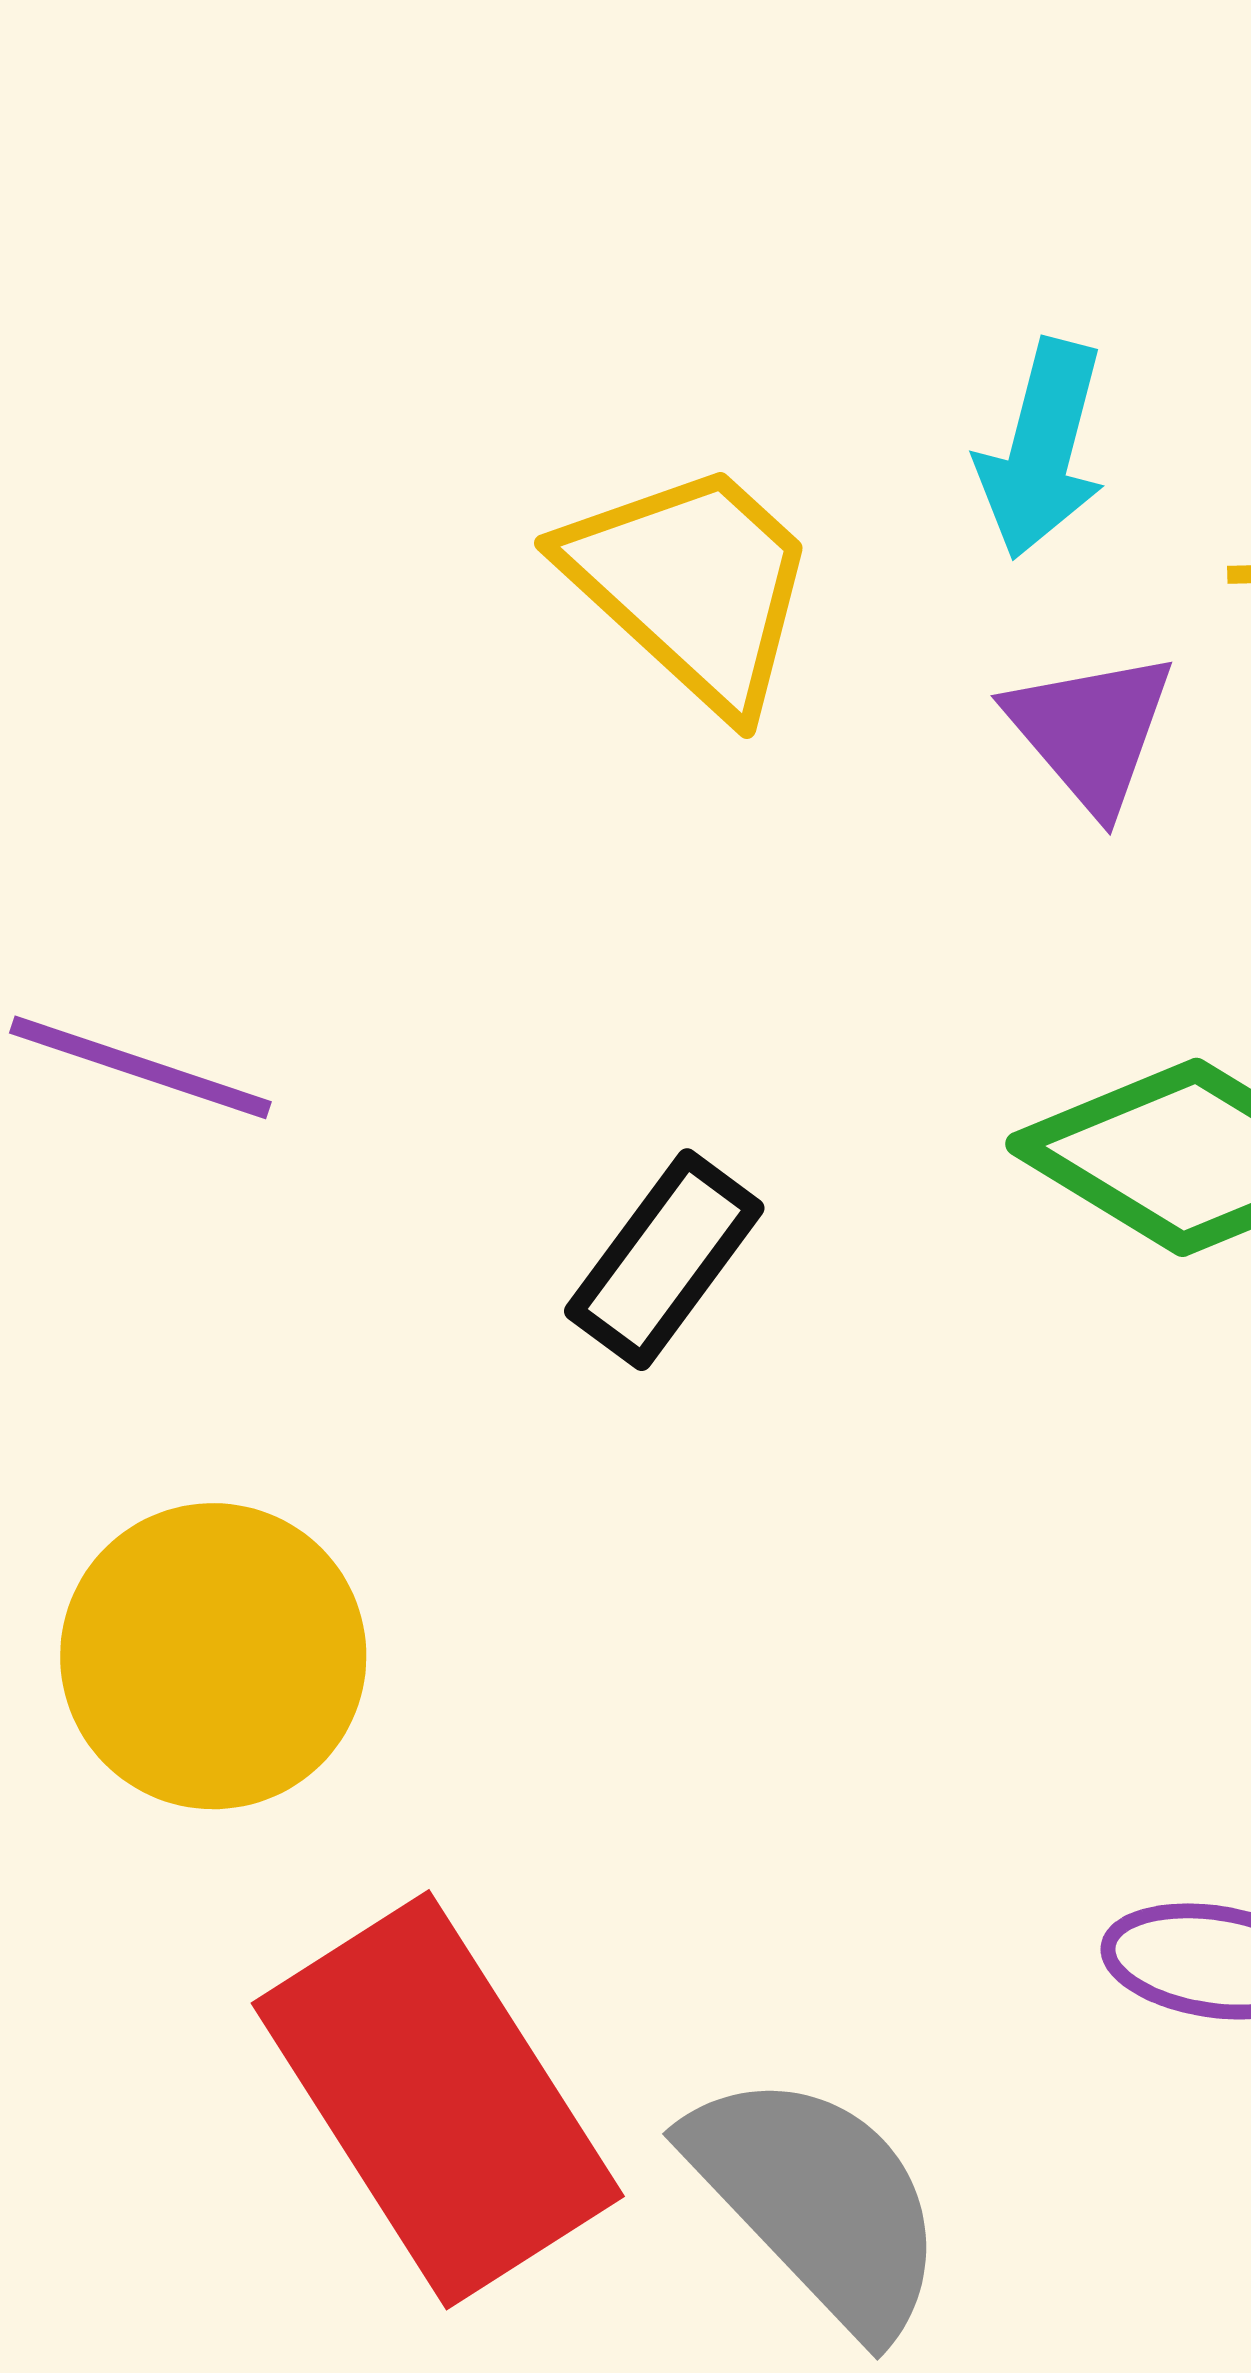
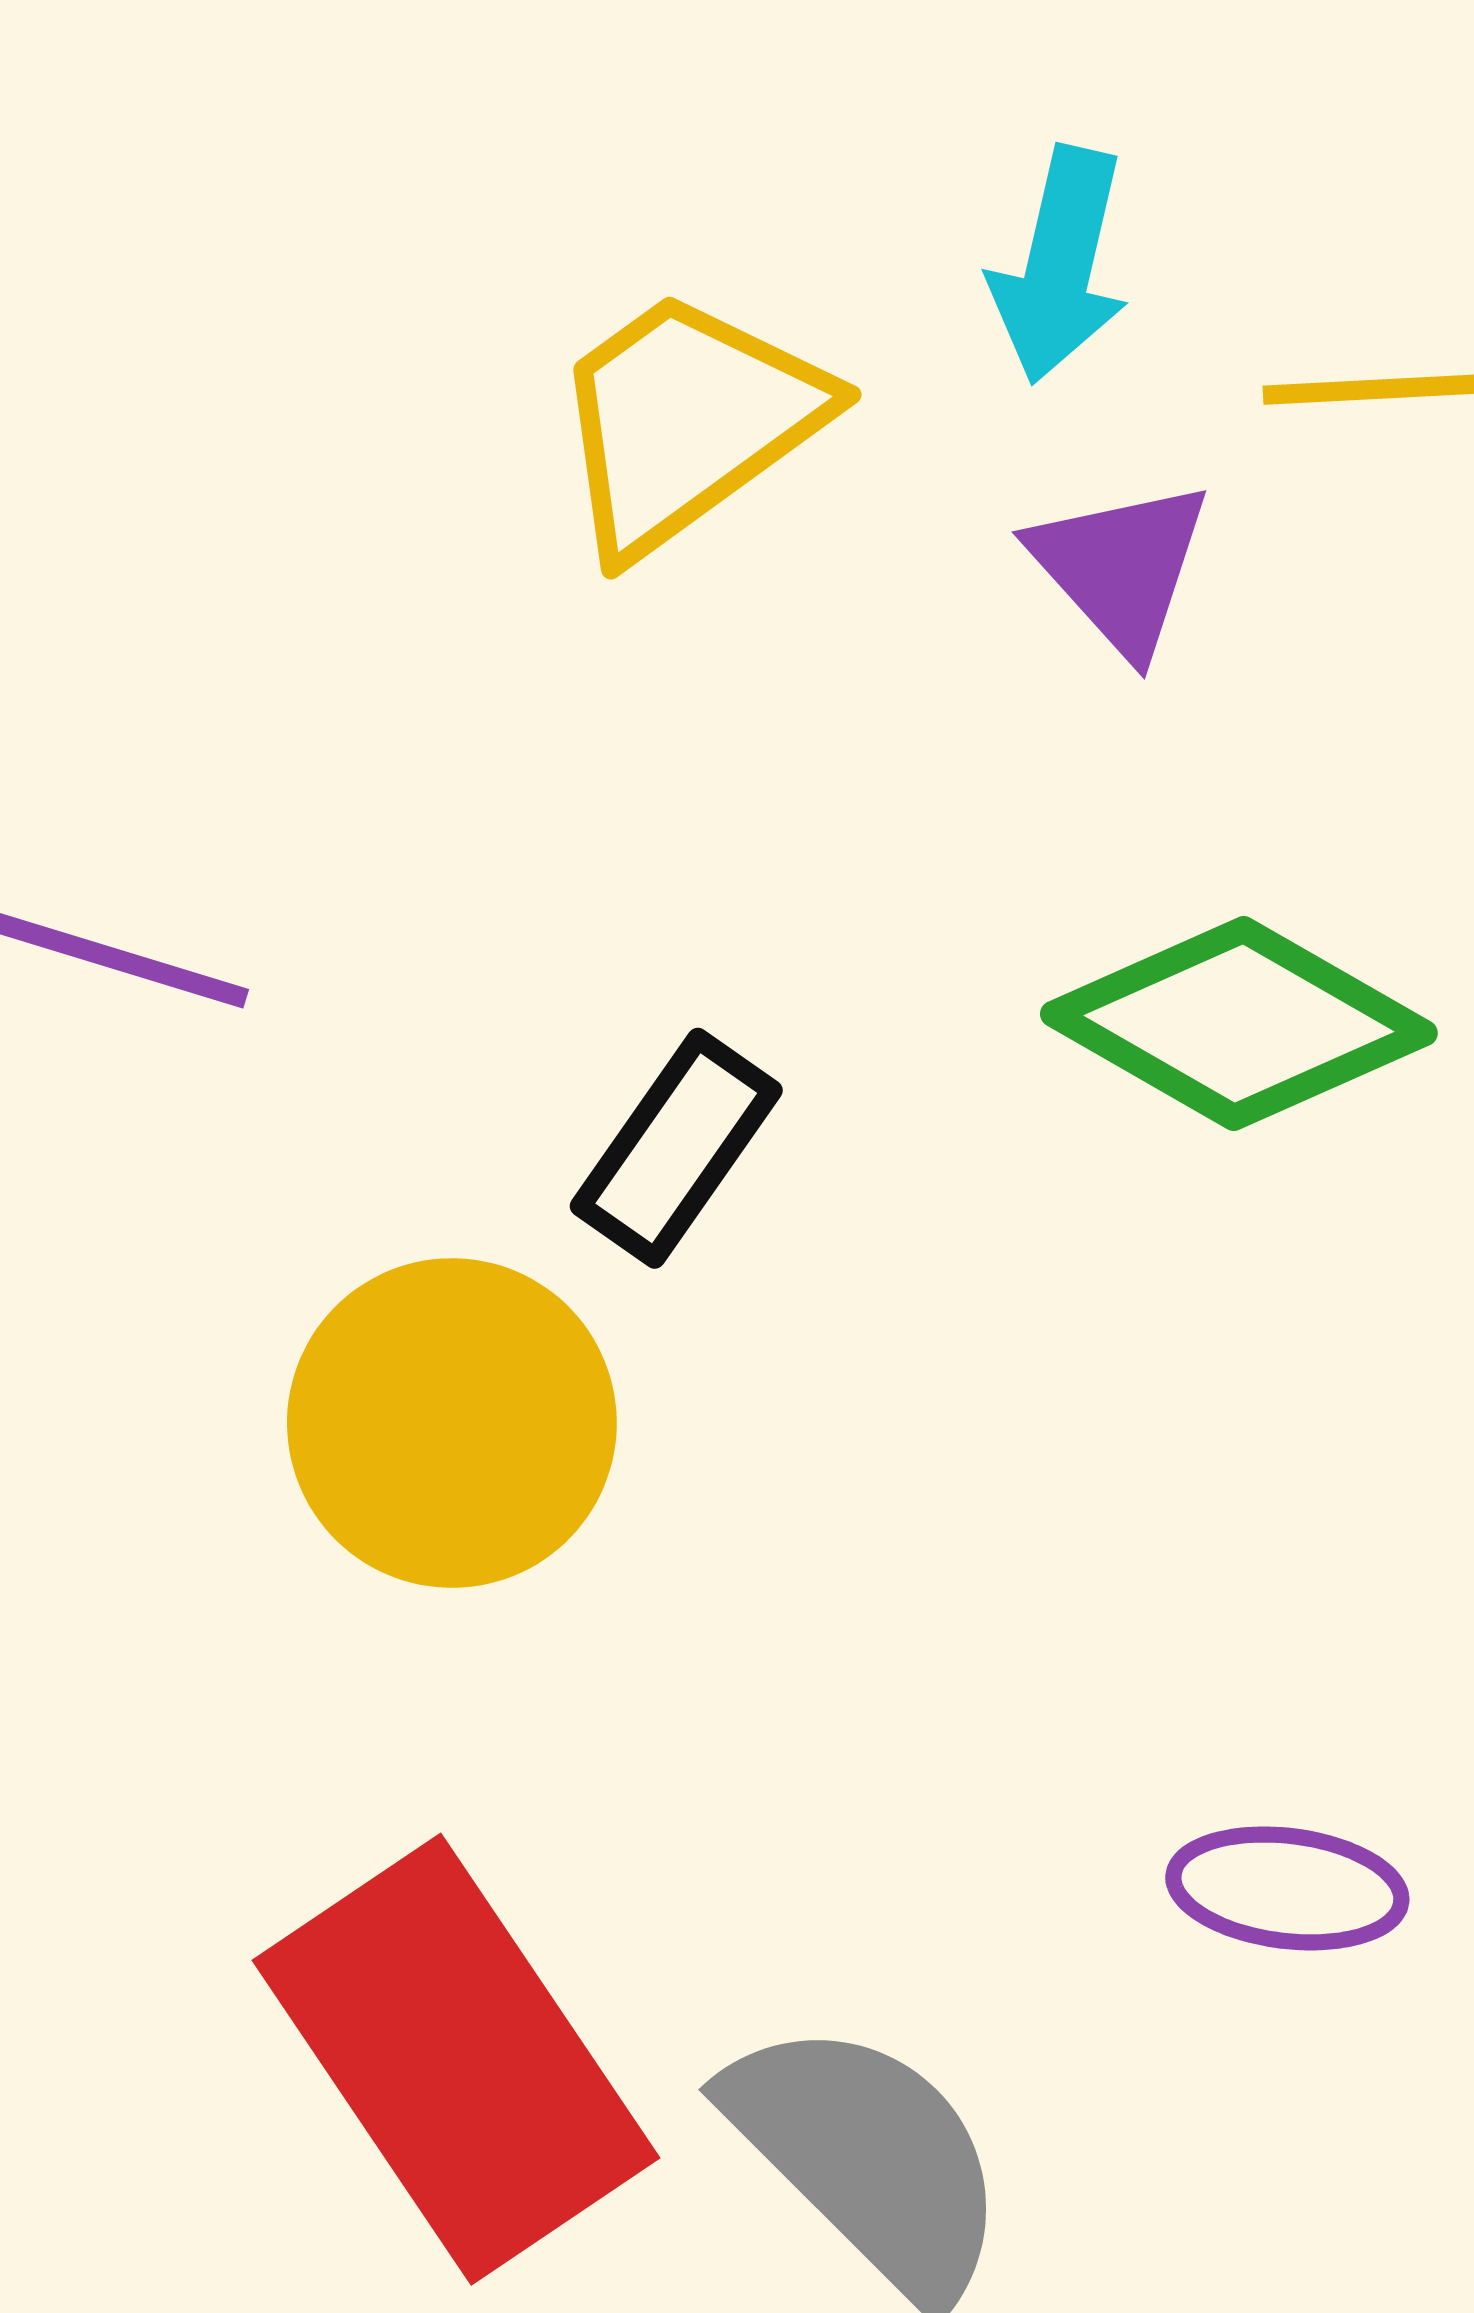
yellow trapezoid: (692, 585) -> (687, 421), turned -77
yellow circle: (213, 1656) -> (452, 1423), moved

